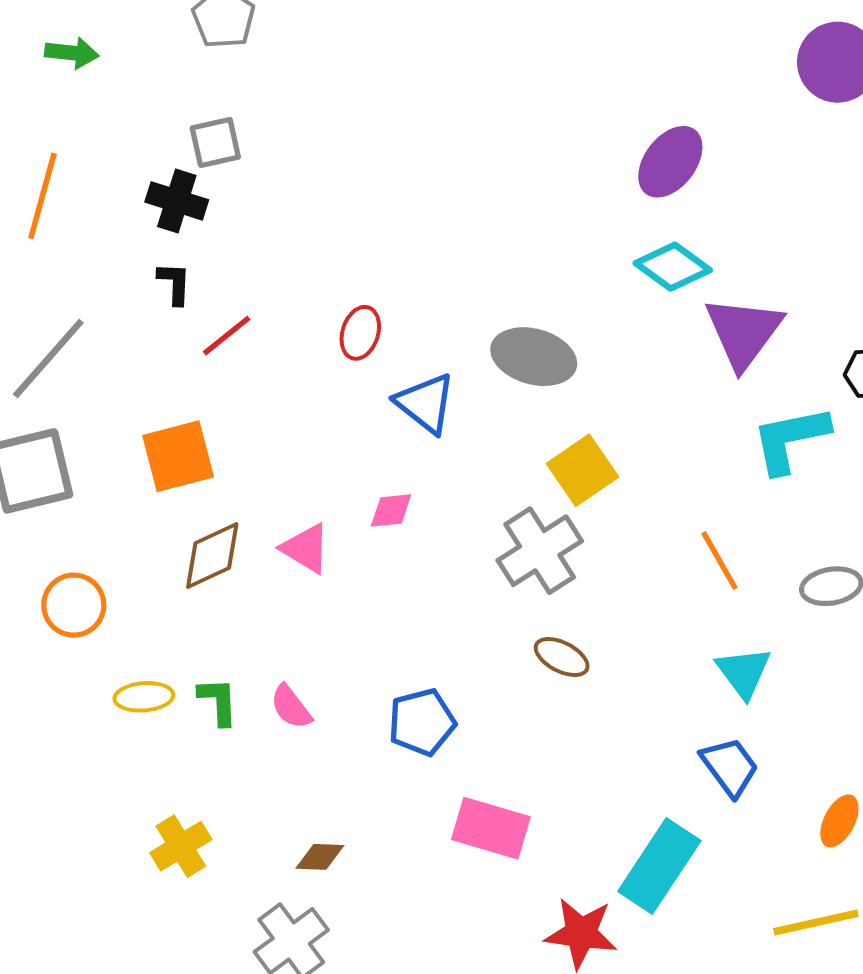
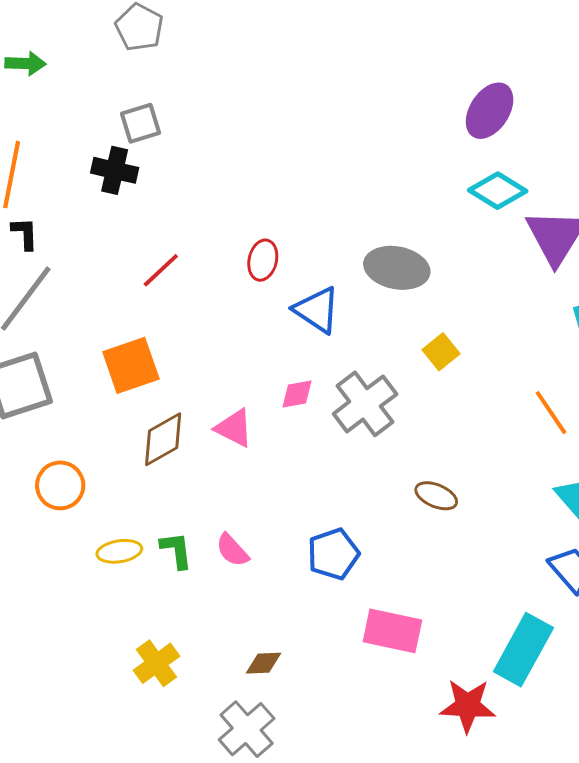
black L-shape: (174, 283) -> (25, 233), moved
yellow square: (583, 470) -> (441, 352), size x0.7
gray cross: (540, 551) -> (365, 404), moved

